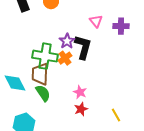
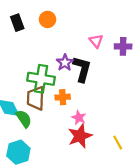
orange cross: (65, 58) -> (63, 97), moved, turned 32
green semicircle: (43, 93) -> (24, 119), moved
red star: (81, 109) -> (80, 136), size x1.6

